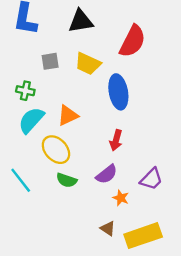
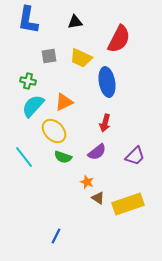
black triangle: (81, 21) -> (75, 22), size x0.7
orange star: (121, 198) -> (87, 182), moved

